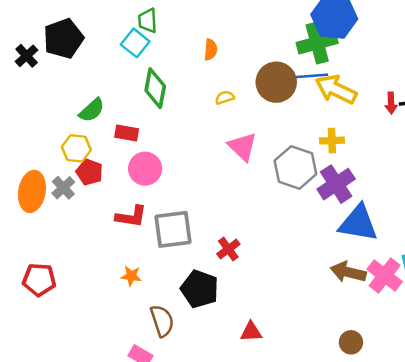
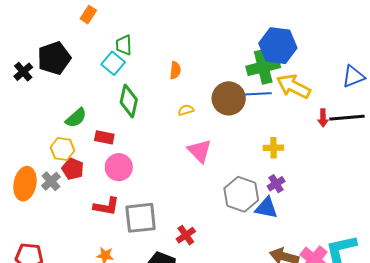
yellow arrow: (336, 89) -> (294, 86), moved
gray hexagon: (295, 167) -> (241, 194), moved
purple cross: (336, 184) -> (276, 184), size x0.6
blue triangle: (358, 223) -> (266, 208), moved, size x0.7

